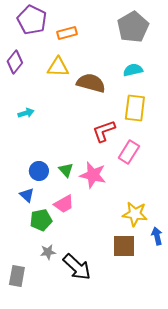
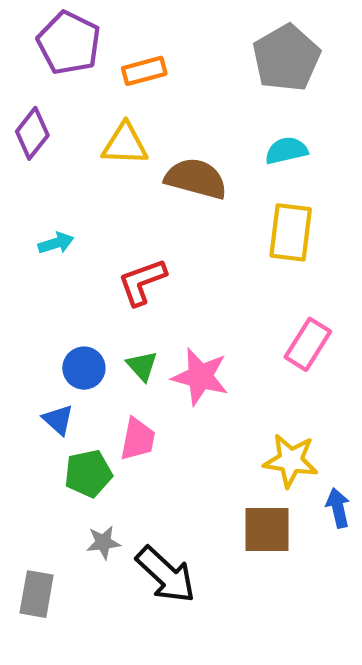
red L-shape: (104, 131) -> (142, 282), moved
pink rectangle: (129, 152) -> (308, 344), moved
pink trapezoid: (64, 204) -> (138, 439), turned -50

